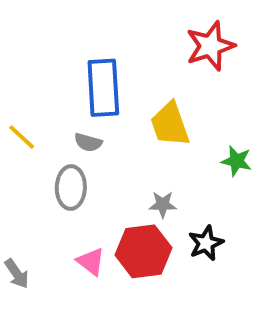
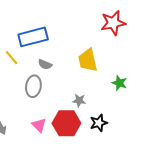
blue rectangle: (103, 88) -> (33, 37), moved, turned 72

